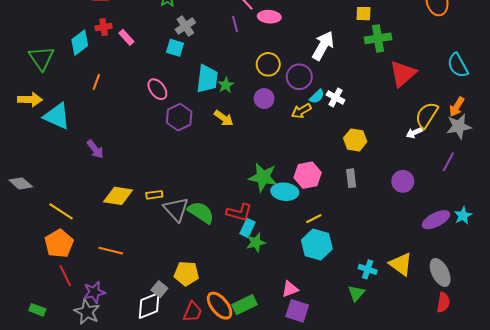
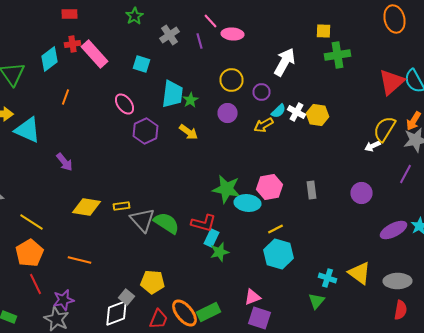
gray cross: (185, 26) -> (170, 35), moved
pink rectangle: (126, 37) -> (94, 54), size x1.8
red triangle: (403, 74) -> (392, 82), moved
purple circle: (299, 77) -> (262, 92), size x0.7
yellow hexagon: (355, 140) -> (318, 115), moved
gray ellipse: (440, 272) -> (398, 281), turned -64

